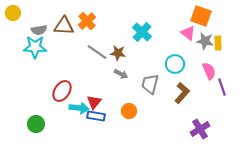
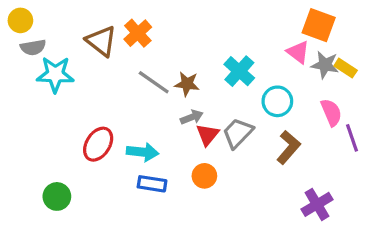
brown triangle: (64, 26) -> (101, 41), turned 35
gray semicircle: (39, 30) -> (33, 47), moved
cyan cross: (142, 32) -> (239, 71), moved
yellow rectangle: (218, 43) -> (346, 68), turned -56
gray arrow: (121, 74) -> (192, 117), turned -48
gray trapezoid: (150, 84) -> (238, 133), turned 30
red triangle: (94, 102) -> (208, 135), moved
cyan arrow: (79, 108) -> (143, 152), moved

